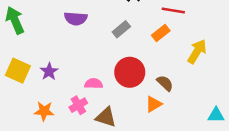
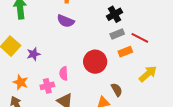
gray rectangle: (121, 29) -> (117, 34), moved
red circle: (130, 72) -> (95, 62), moved
pink semicircle: (94, 84) -> (64, 73), turned -112

